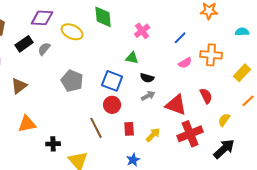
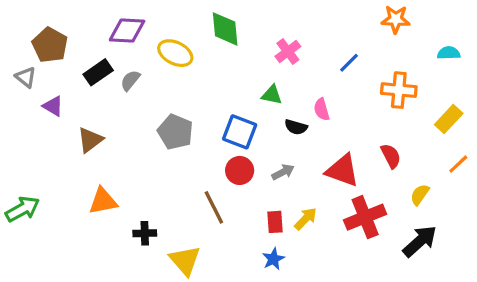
pink semicircle: (185, 63) -> (322, 109), moved, turned 104
gray arrow: (148, 96) -> (283, 172), moved
red rectangle: (129, 129) -> (275, 222), moved

